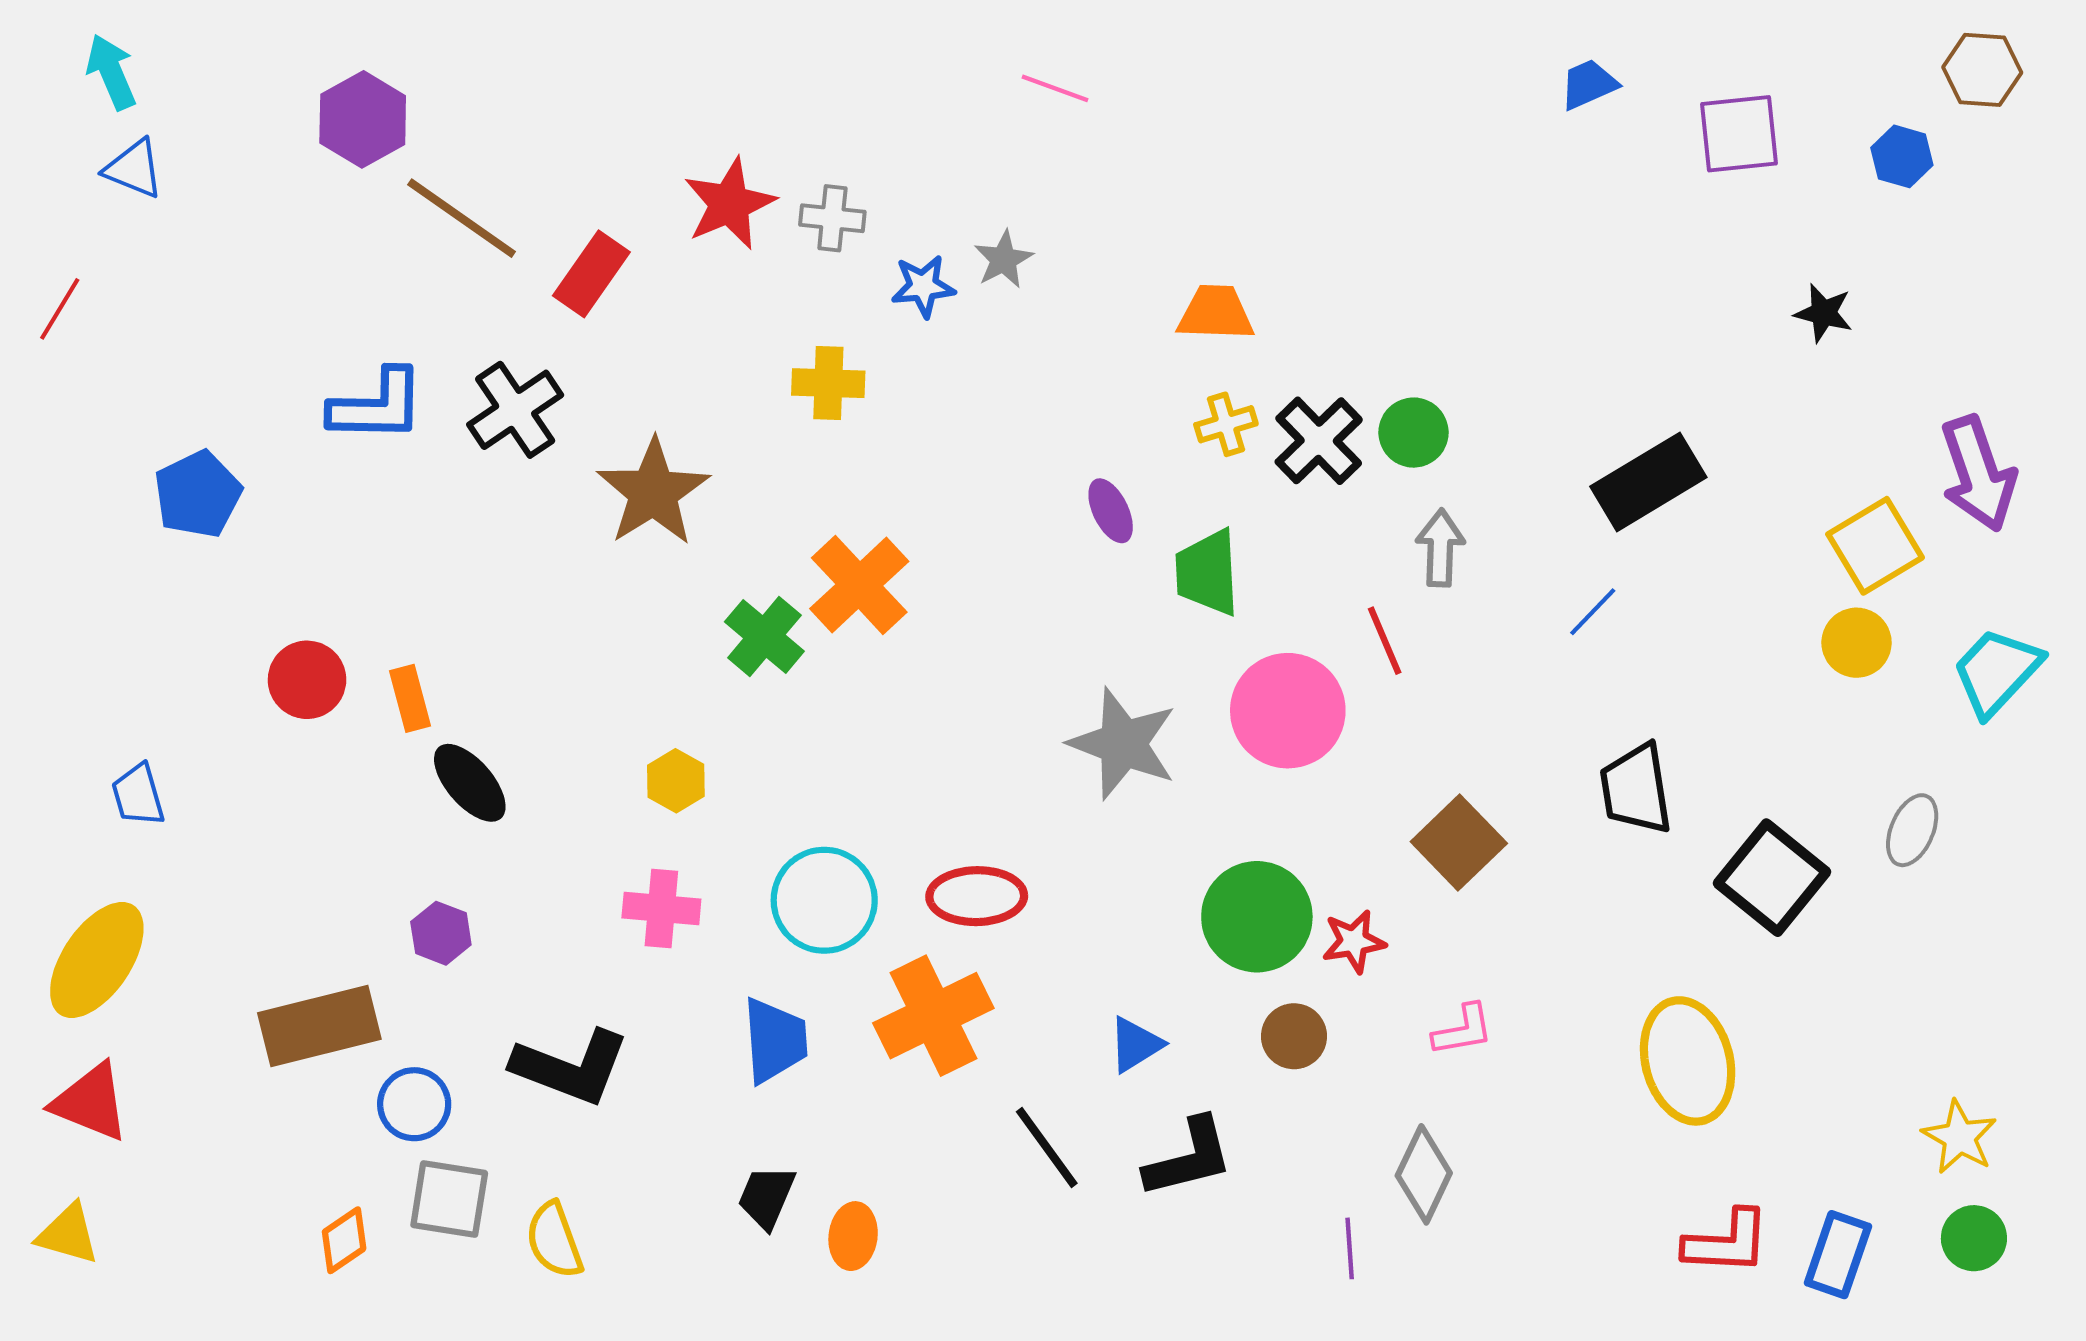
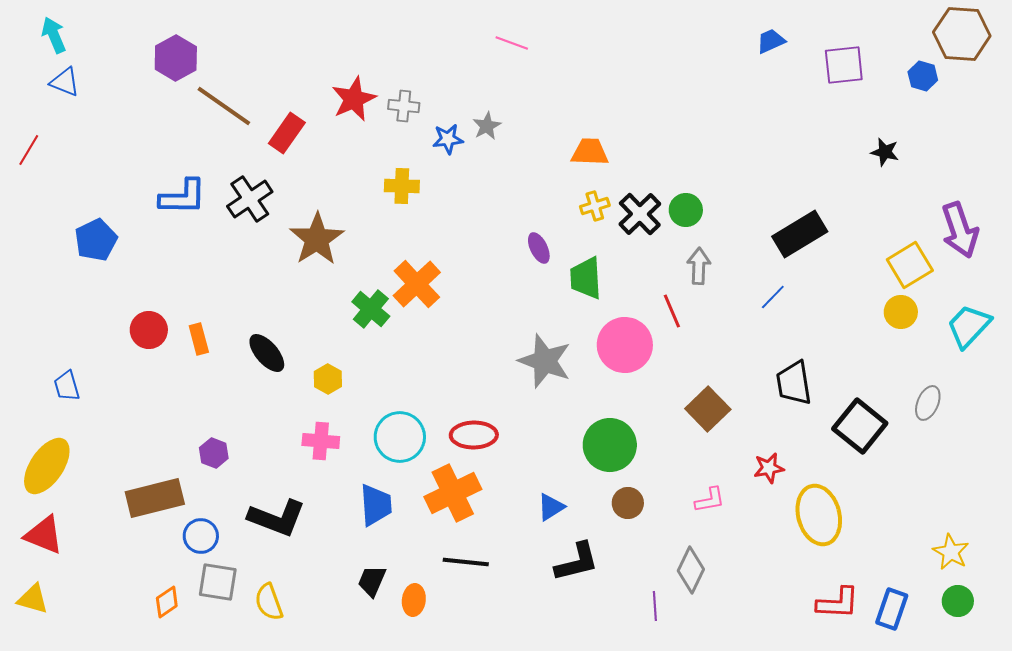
brown hexagon: (1982, 70) -> (962, 34), size x1.5
black ellipse: (470, 783) -> (267, 353), moved
red star: (1354, 941) -> (769, 468), moved
black line: (1047, 1148) -> (466, 562), moved, turned -48

